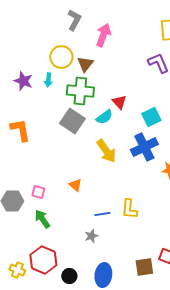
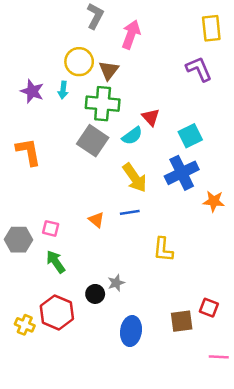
blue line: (102, 214) -> (130, 212), moved
black circle: (69, 276) -> (95, 294), moved

